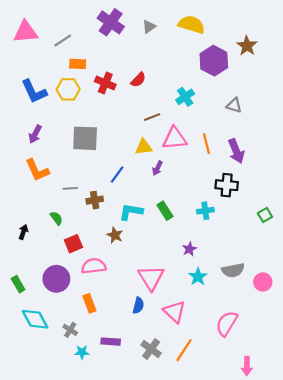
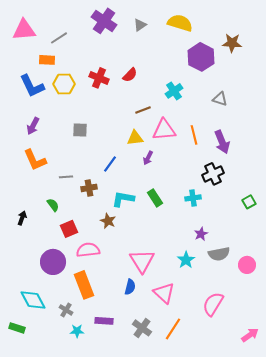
brown star: (247, 46) -> (232, 43), turned -30
orange rectangle: (78, 64) -> (47, 60), moved
gray square: (85, 138) -> (80, 130), size x0.6
black cross: (227, 185) -> (213, 174), turned -30
purple star: (189, 249) -> (201, 234), moved
green rectangle: (18, 284) -> (17, 328), moved, turned -42
orange rectangle: (89, 303) -> (84, 285), size x1.5
pink arrow: (247, 366) -> (250, 335), moved, turned -126

